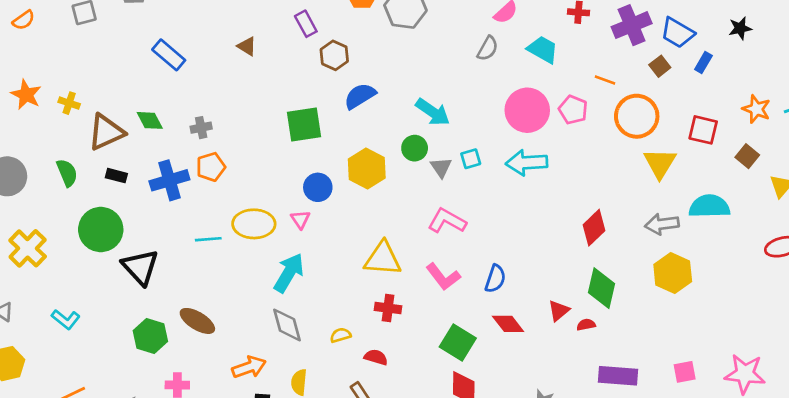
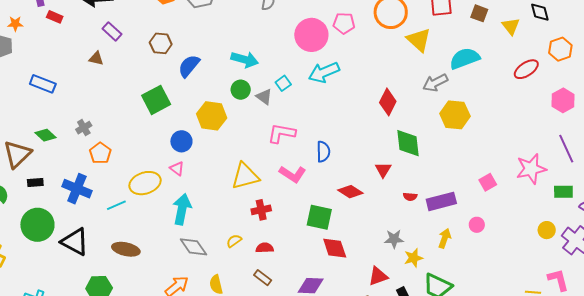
purple rectangle: (306, 24) -> (112, 31), moved
blue cross: (169, 180) -> (77, 189), moved, turned -32
blue semicircle: (495, 279) -> (323, 152), moved
brown ellipse: (197, 321) -> (126, 249), moved
red semicircle: (586, 325) -> (410, 197), moved, turned -144

